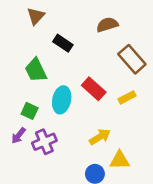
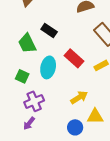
black rectangle: (63, 43) -> (49, 30), moved
purple arrow: (18, 136) -> (29, 123), moved

